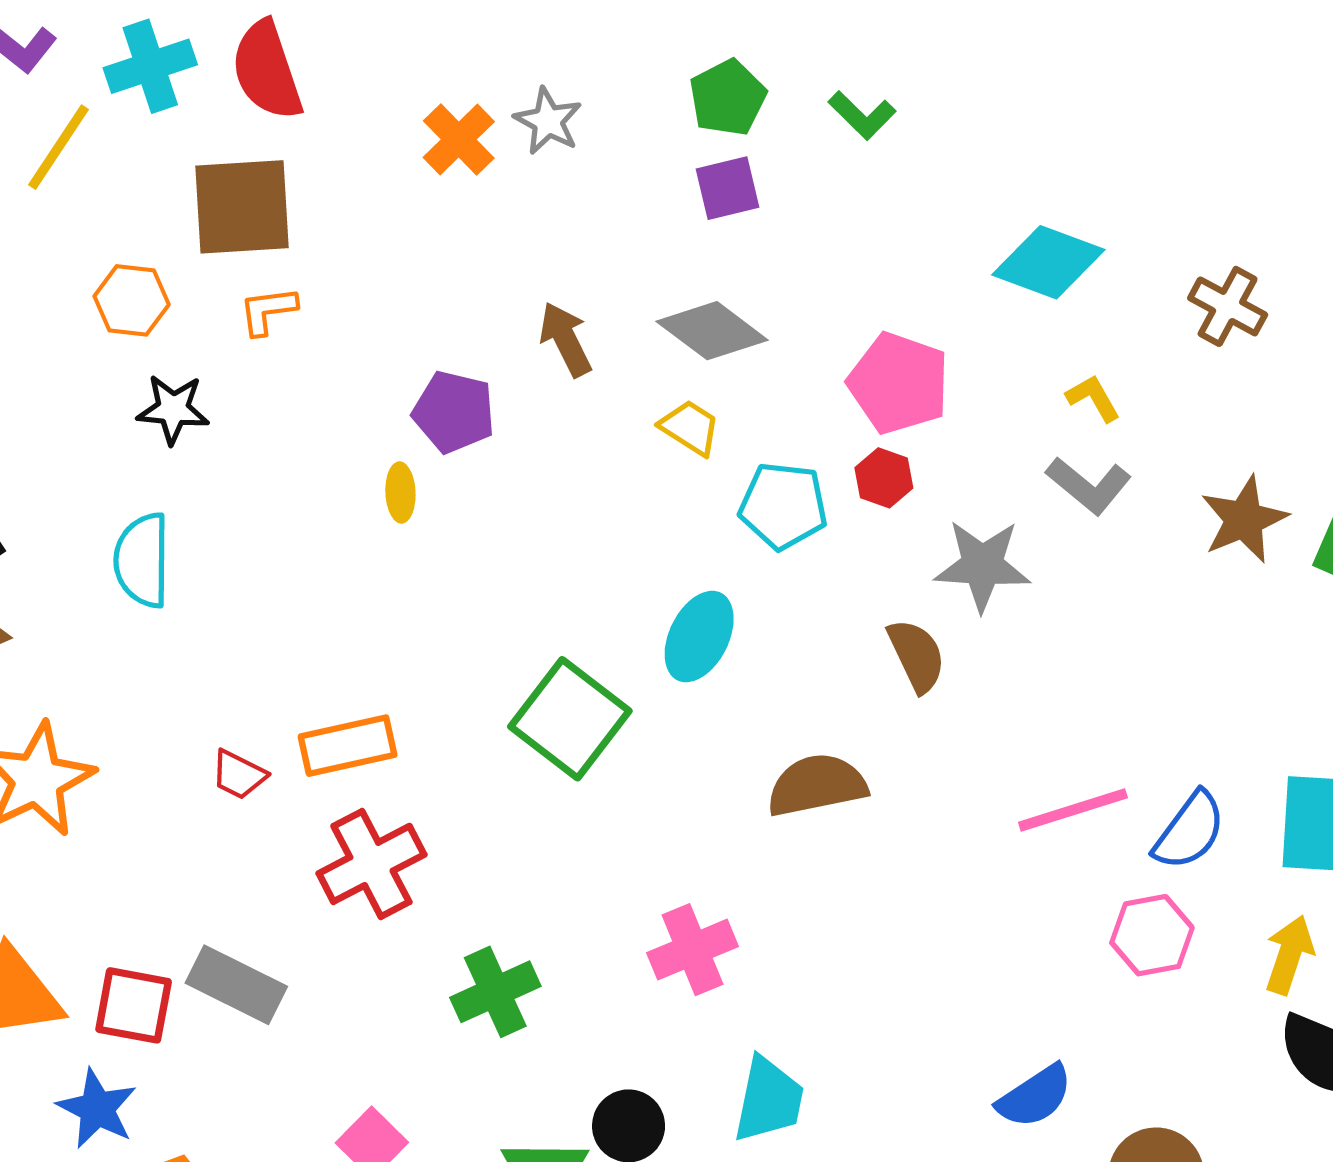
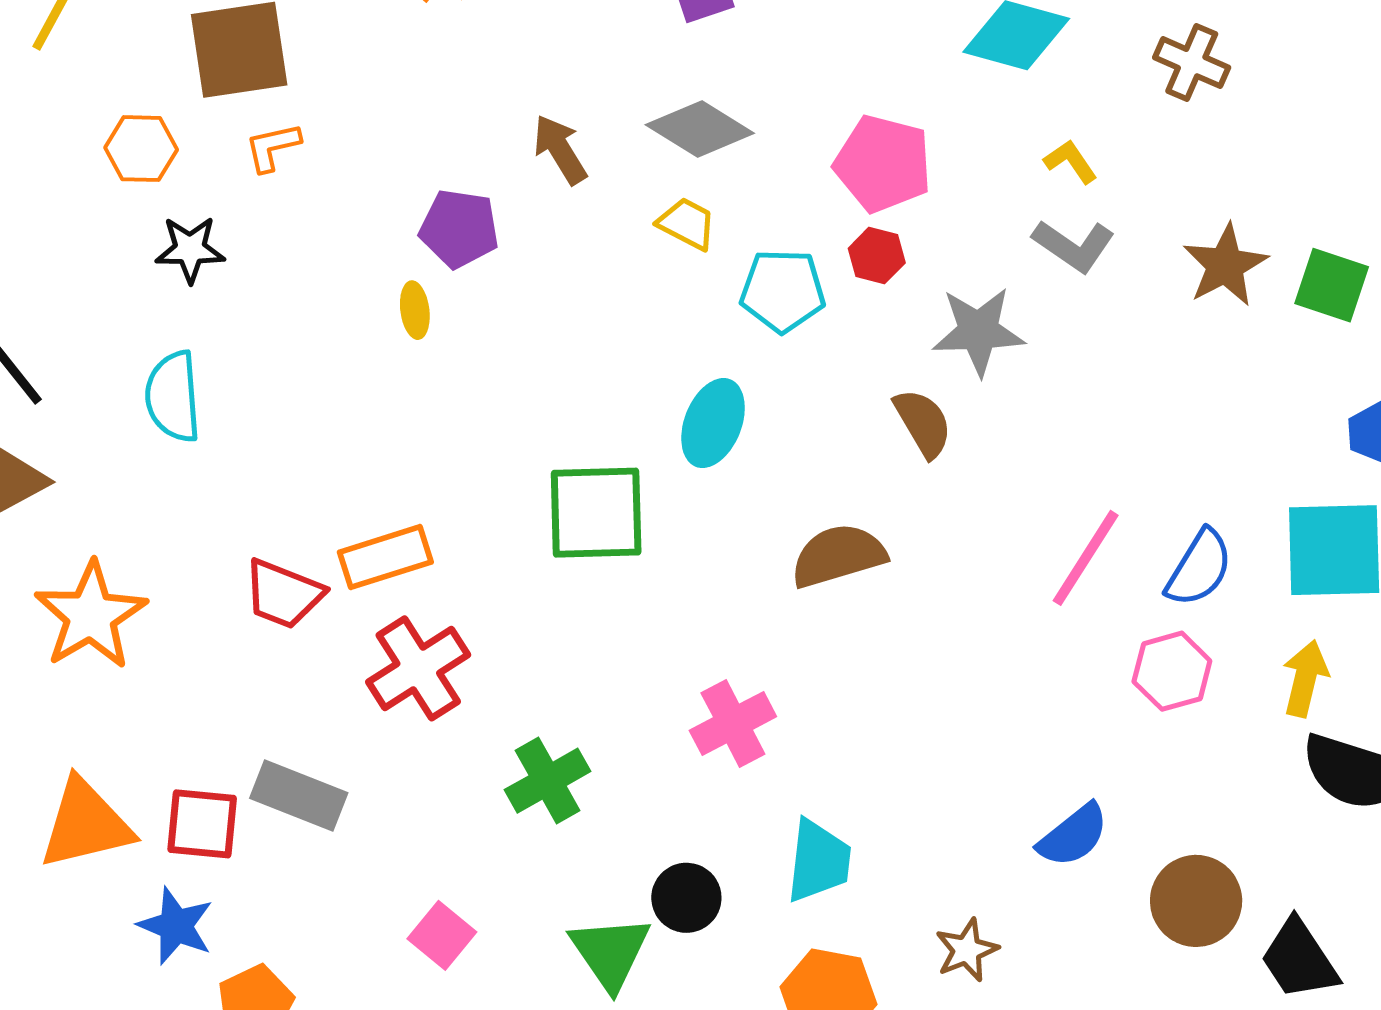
green square: (570, 719) -> (596, 513), turned -34
red trapezoid: (239, 775) -> (283, 594), size x1.5
pink line: (1073, 810) -> (1086, 558), turned -35

